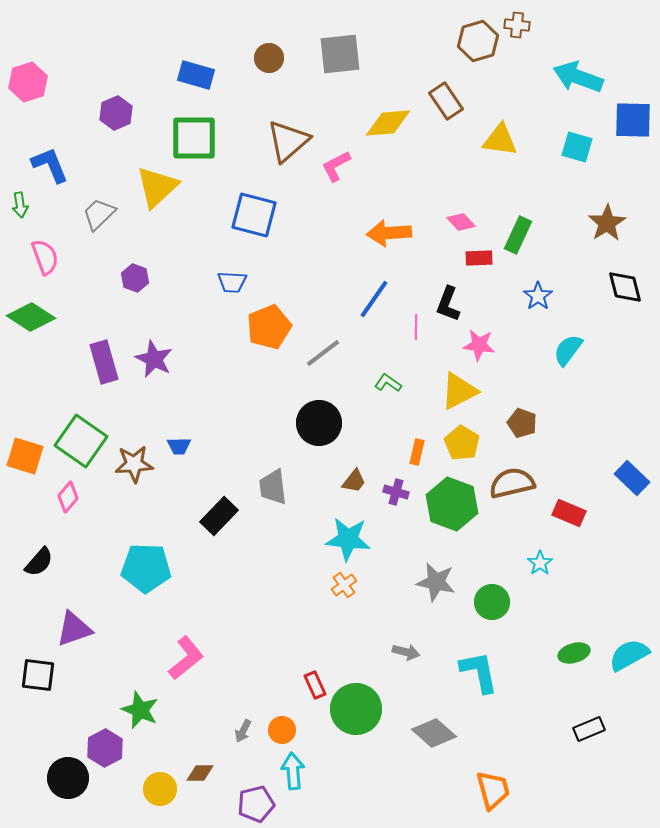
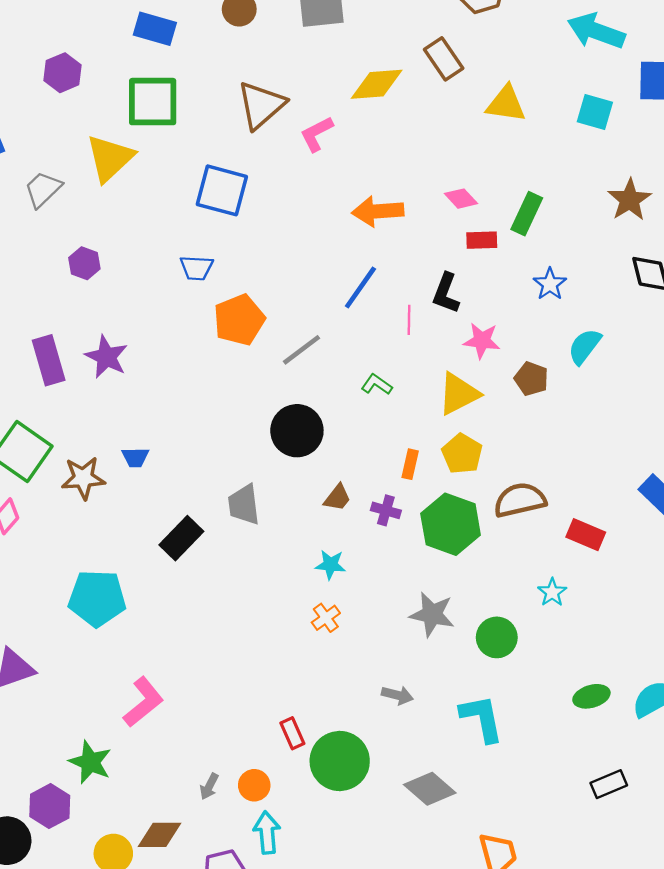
brown pentagon: (522, 423) -> (531, 379), moved
cyan star: (348, 539) -> (330, 565), size x0.6
brown diamond: (200, 773) -> (160, 835), size x1.4

